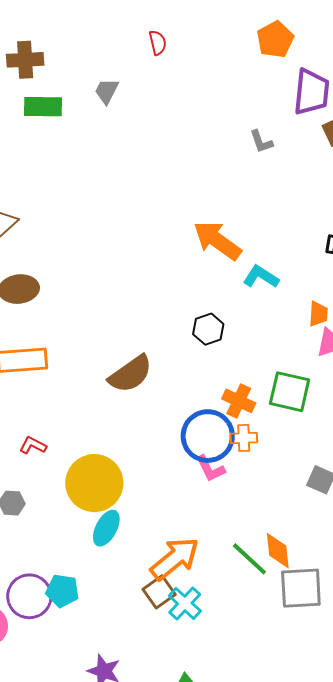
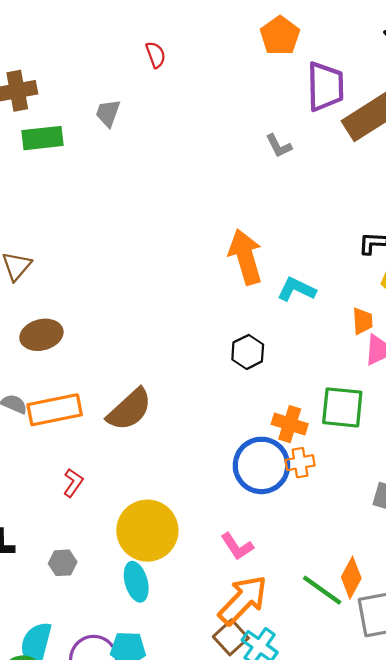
orange arrow: (217, 241) -> (245, 257), turned 45
brown semicircle: (130, 374) -> (129, 410), moved
red L-shape: (33, 445) -> (73, 483), moved, turned 104
pink L-shape: (210, 469) -> (237, 546), moved
cyan ellipse: (106, 528) -> (136, 582), moved, turned -36
orange diamond: (278, 551) -> (351, 578), turned 42

